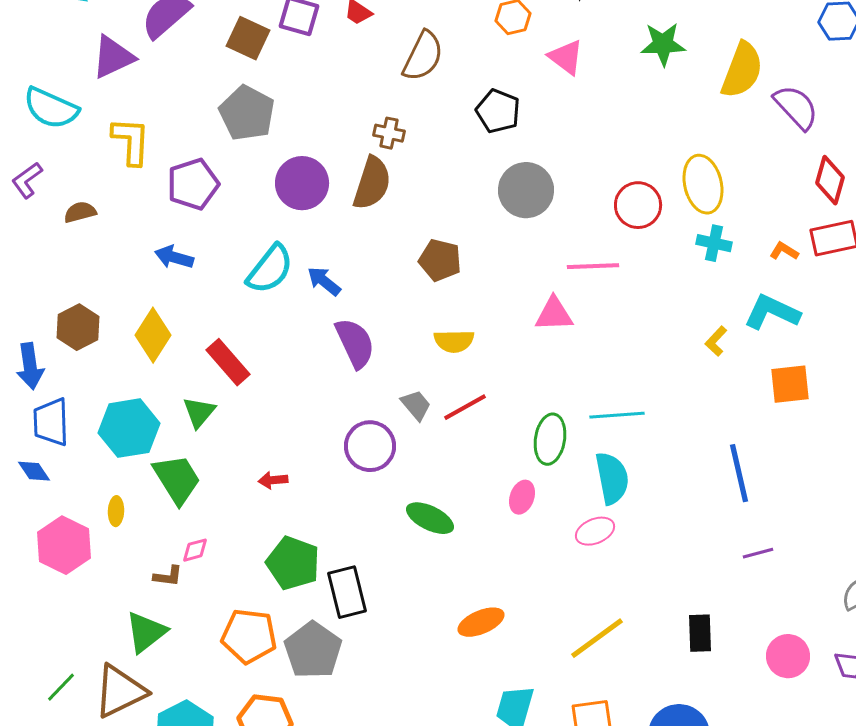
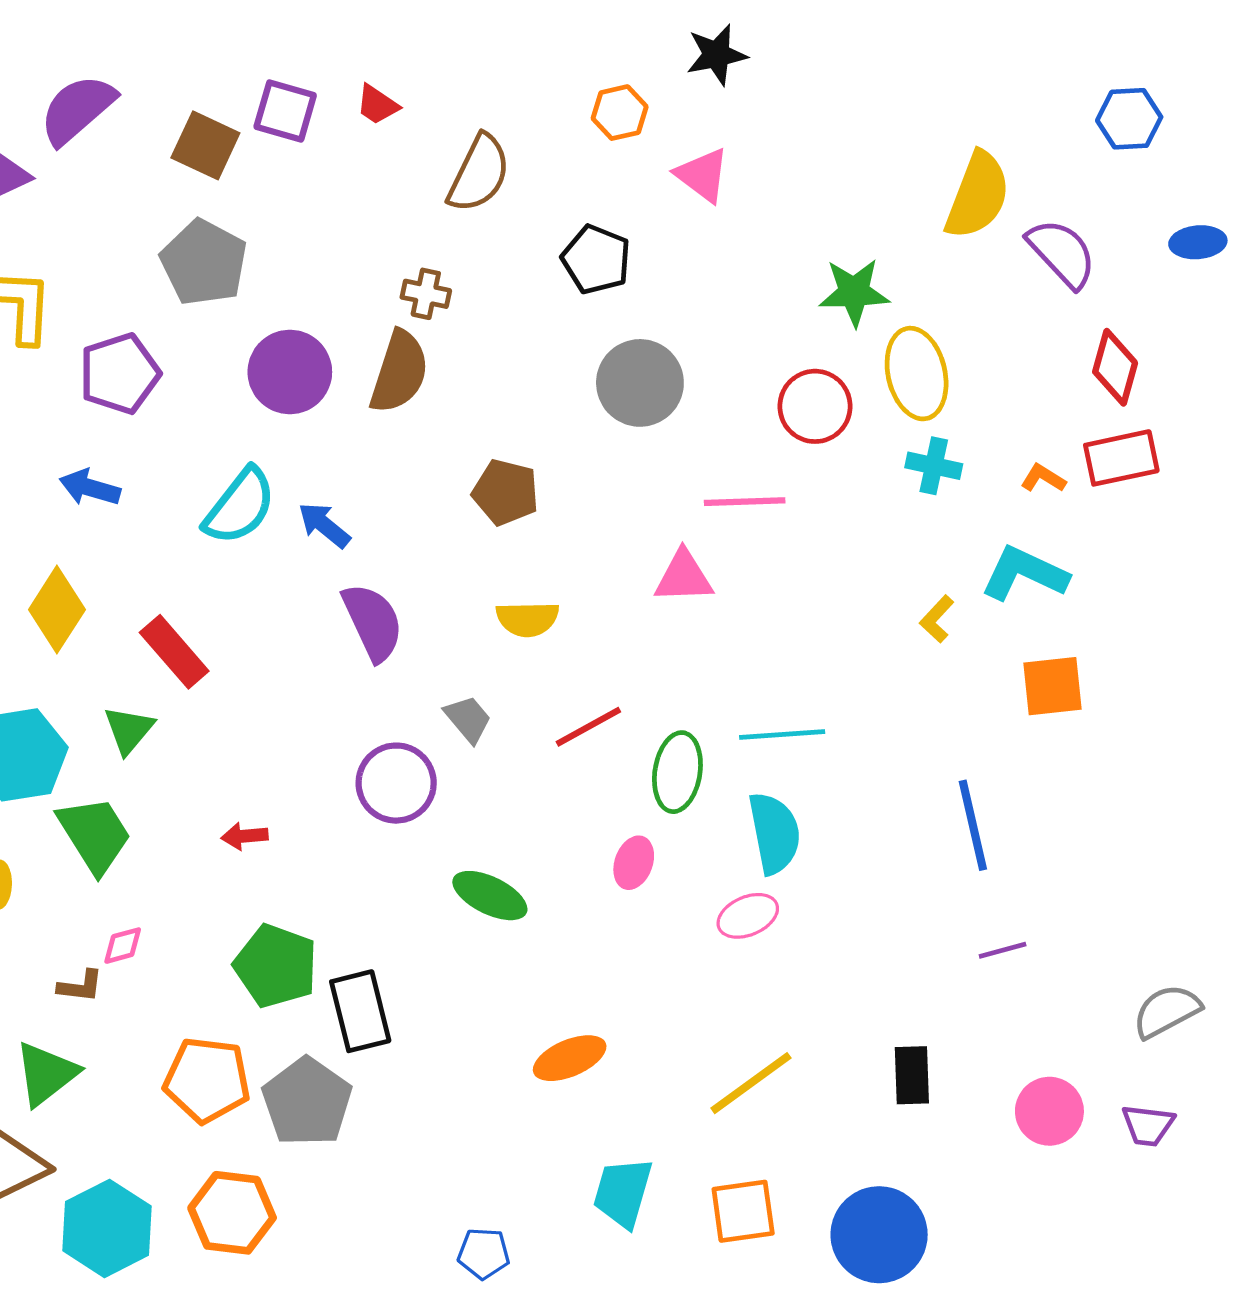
green star: (663, 44) -> (854, 292), moved
red line: (465, 407) -> (588, 727), moved

